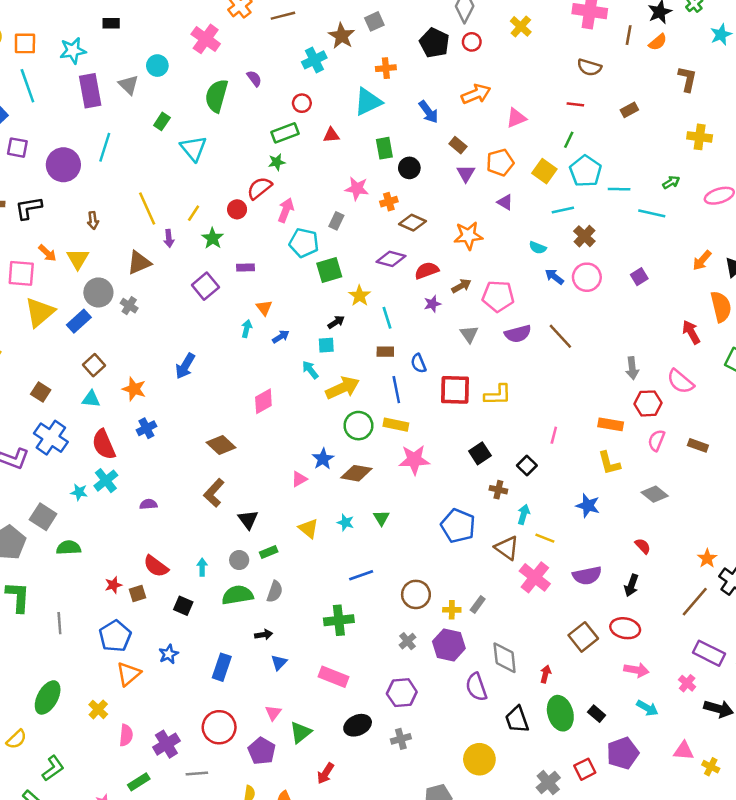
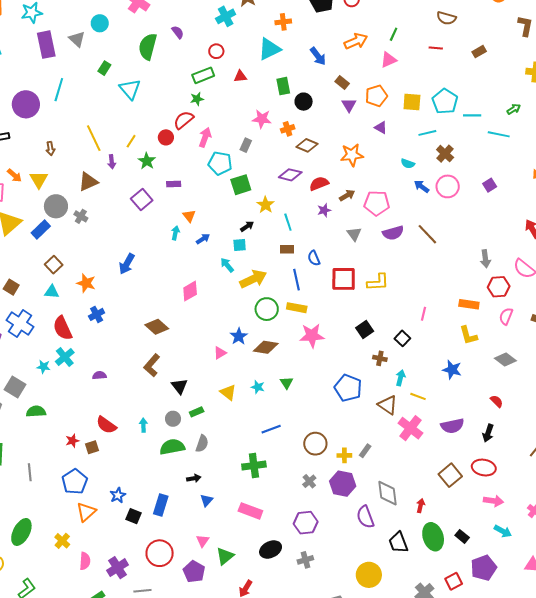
green line: (569, 140) -> (394, 34), moved
yellow square: (544, 171) -> (412, 102), turned -30
black square: (183, 606) -> (134, 516), moved

